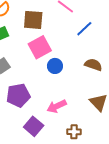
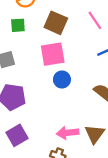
pink arrow: (57, 106) -> (68, 133), moved

